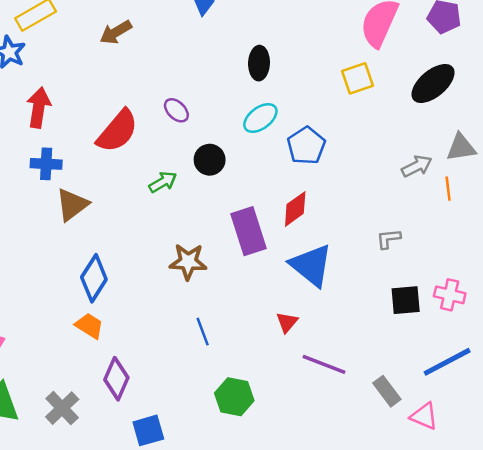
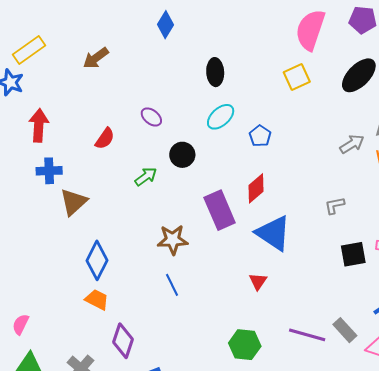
red semicircle: (117, 131) -> (105, 139), size x0.6
blue pentagon: (306, 146) -> (260, 136), size x0.7
blue line: (203, 332) -> (172, 285), moved
purple line: (324, 364) -> (307, 335), moved
green hexagon: (234, 397) -> (245, 345), moved

